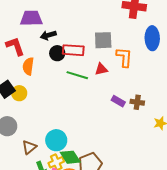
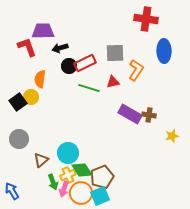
red L-shape: (15, 46) -> (27, 47), moved
red rectangle: (73, 50) -> (85, 63), turned -30
orange L-shape: (124, 57) -> (136, 70), turned 30
yellow circle: (19, 93) -> (31, 97), moved
purple rectangle: (118, 101) -> (130, 114), size x1.6

